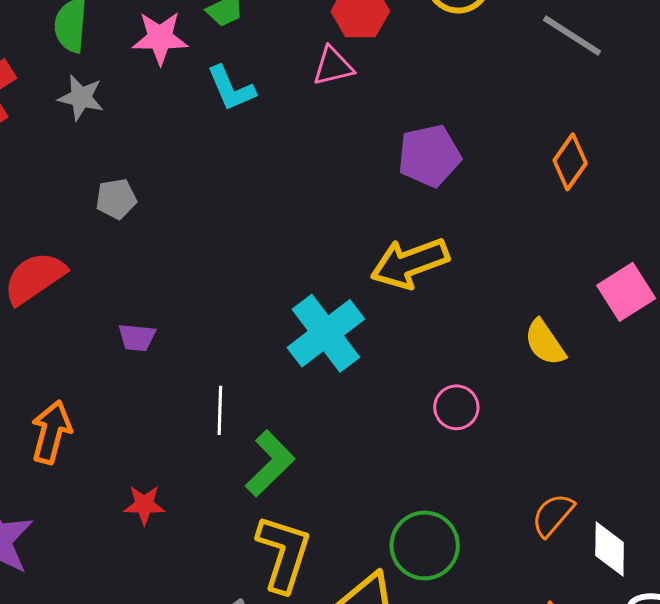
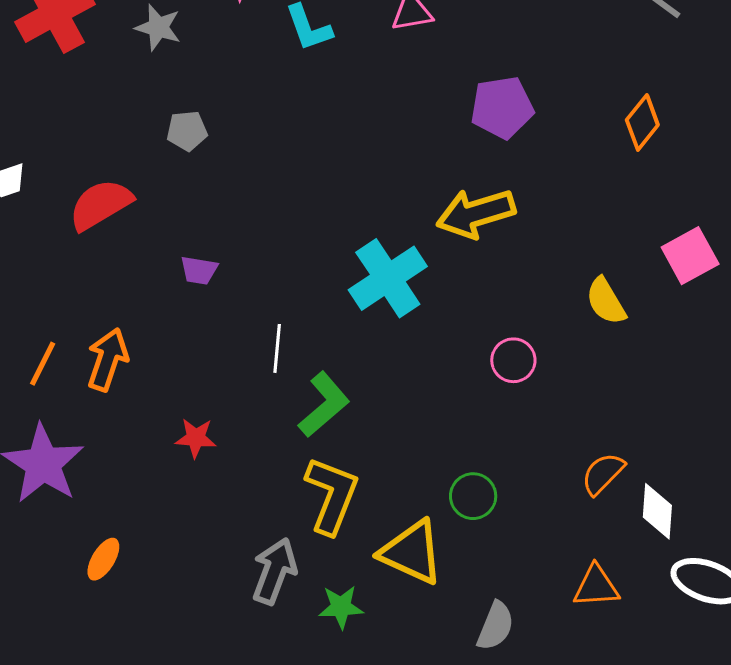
green circle: (425, 545) -> (473, 496), size x0.7

